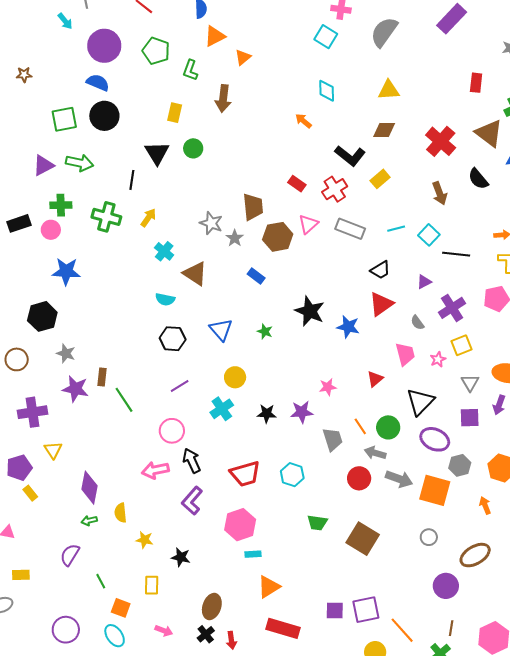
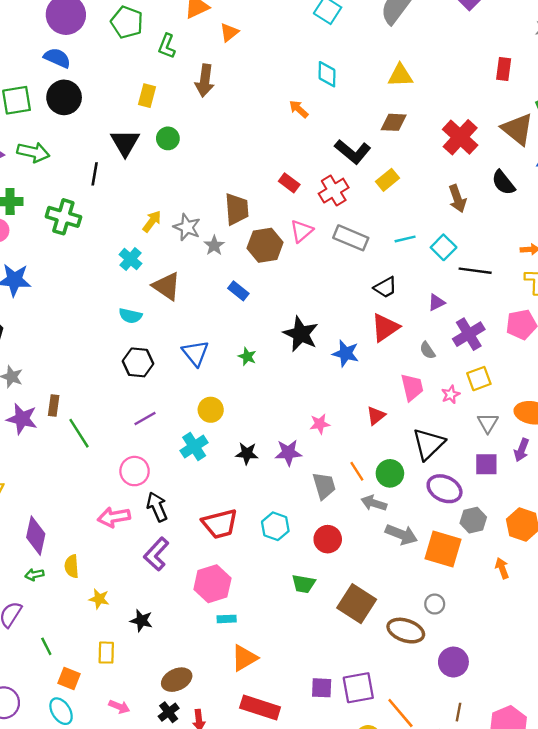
yellow arrow: (148, 218) -> (152, 221), moved
red circle: (359, 478) -> (328, 539), moved
brown ellipse: (475, 555) -> (406, 631), moved, turned 48
brown ellipse: (212, 607) -> (177, 680), turned 45

